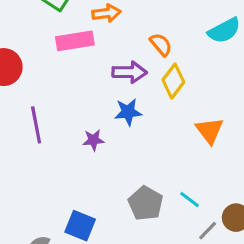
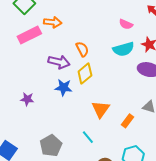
pink rectangle: (75, 41) -> (29, 35), turned -30
blue star: (128, 112) -> (63, 88), moved
cyan line: (190, 200) -> (88, 137), moved

